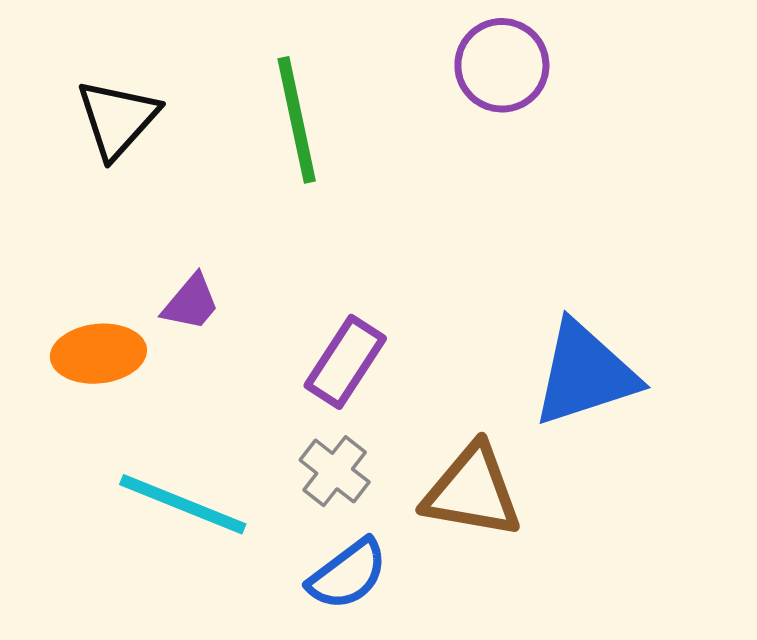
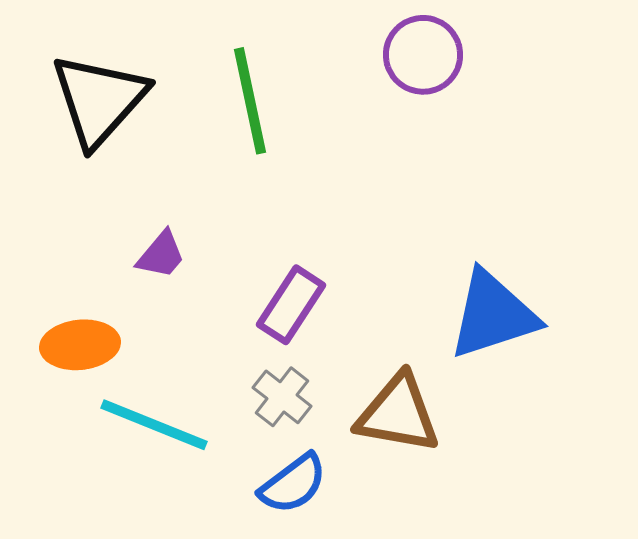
black triangle: (117, 119) -> (99, 100), size x1.4
orange ellipse: (98, 354) -> (80, 345), moved

